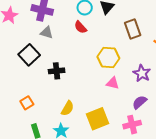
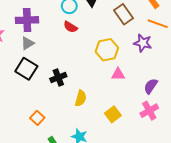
gray triangle: (47, 33) -> (28, 43), moved, turned -32
purple star: (142, 73) -> (143, 43), moved
yellow semicircle: (67, 108) -> (81, 98), moved
yellow square: (98, 119) -> (113, 114), size x0.7

